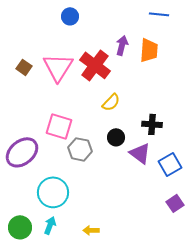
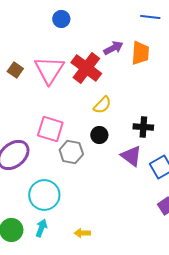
purple arrow: (122, 45) -> (113, 48), turned 48
black circle: (116, 137) -> (99, 135), moved

